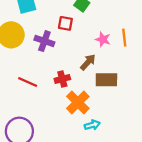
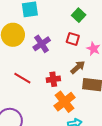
red square: (65, 23) -> (73, 39), moved
purple cross: (44, 41) -> (42, 44), turned 30

